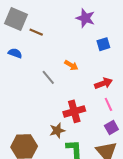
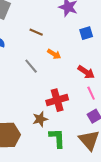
brown line: (36, 32) -> (36, 32), moved
red arrow: (103, 83) -> (86, 72), turned 54

